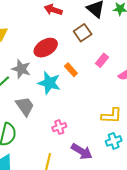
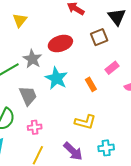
orange rectangle: (71, 70) -> (91, 84), moved
yellow L-shape: (112, 116) -> (85, 122), moved
pink cross: (59, 127) -> (35, 127), moved

